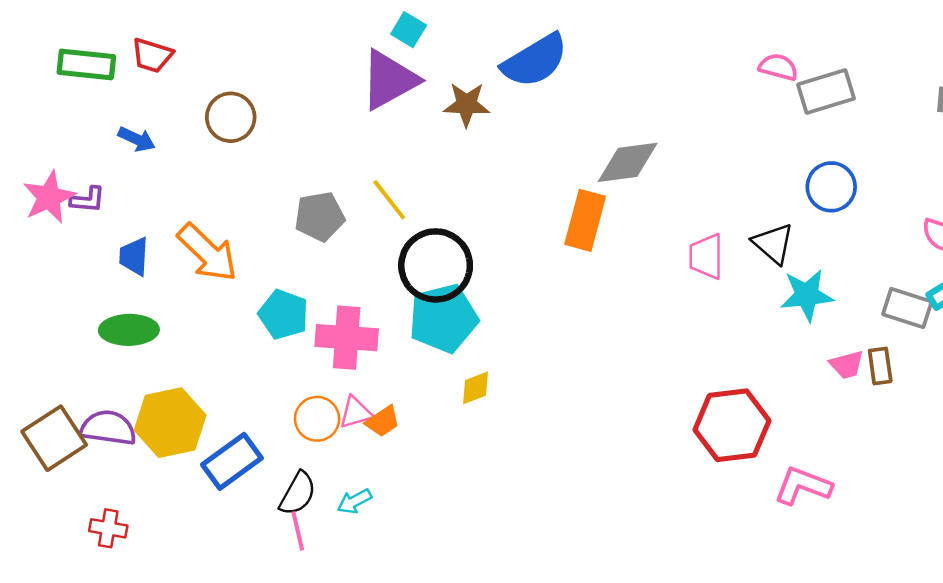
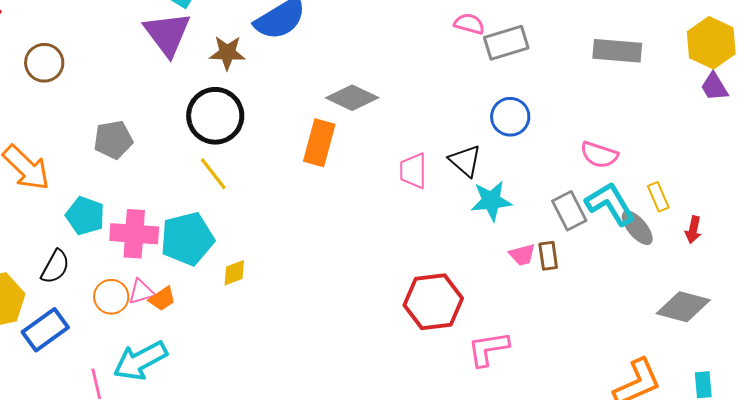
purple triangle: (389, 80) -> (167, 34), turned -38
gray diamond: (628, 162) -> (352, 98), turned 33
yellow line: (389, 200) -> (213, 174), moved
black circle: (436, 265) -> (215, 116), moved
gray rectangle: (907, 308) -> (569, 211), turned 45
cyan pentagon: (443, 318) -> (187, 239), moved
pink L-shape: (803, 486) -> (488, 349), turned -30
black semicircle: (298, 494) -> (55, 267), moved
cyan arrow: (354, 501) -> (140, 361), size x2.0

